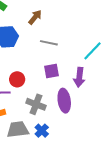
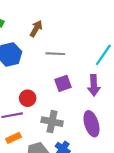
purple ellipse: (64, 101) -> (91, 124), moved

